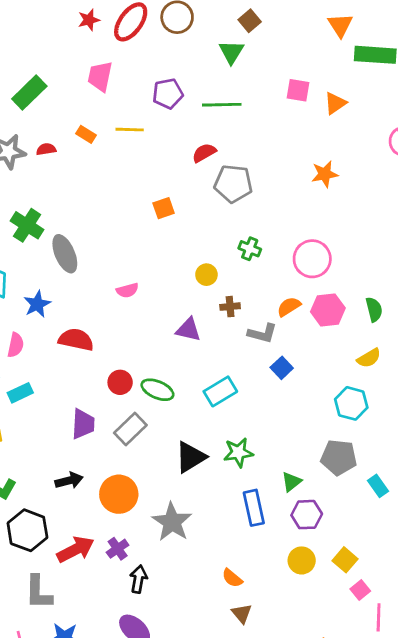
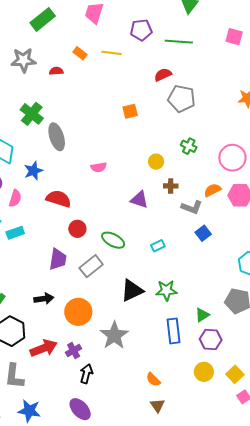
red semicircle: (46, 149) -> (56, 71), moved
red circle: (120, 382) -> (77, 229), moved
cyan rectangle: (220, 391) -> (158, 246), size x0.6

